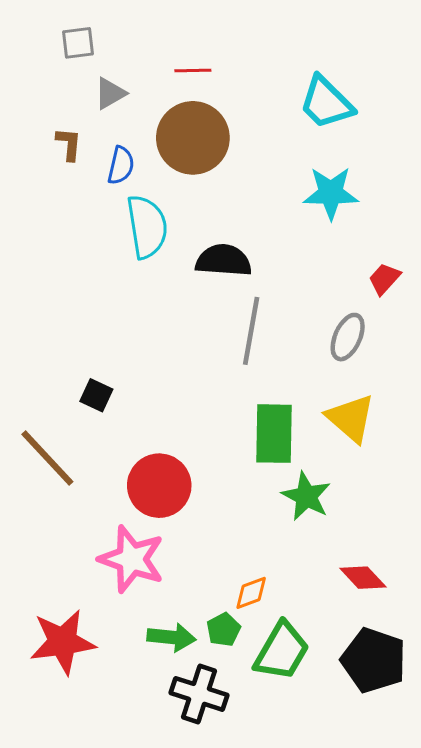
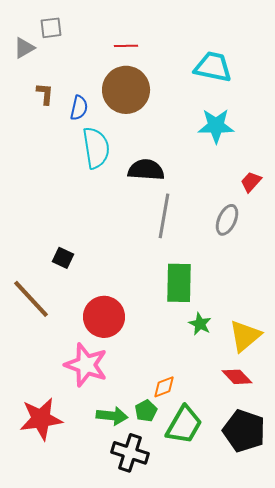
gray triangle: (110, 93) -> (24, 48), moved
cyan trapezoid: (326, 103) -> (213, 67), turned 147
yellow triangle: (351, 418) -> (245, 336), moved, turned 39
green star: (306, 496) -> (200, 324), size x0.7

